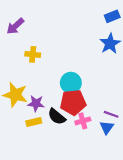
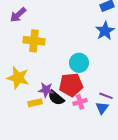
yellow cross: (33, 54) -> (34, 41), size x1.5
cyan circle: (71, 83) -> (79, 63), moved
purple star: (36, 103) -> (46, 90), moved

